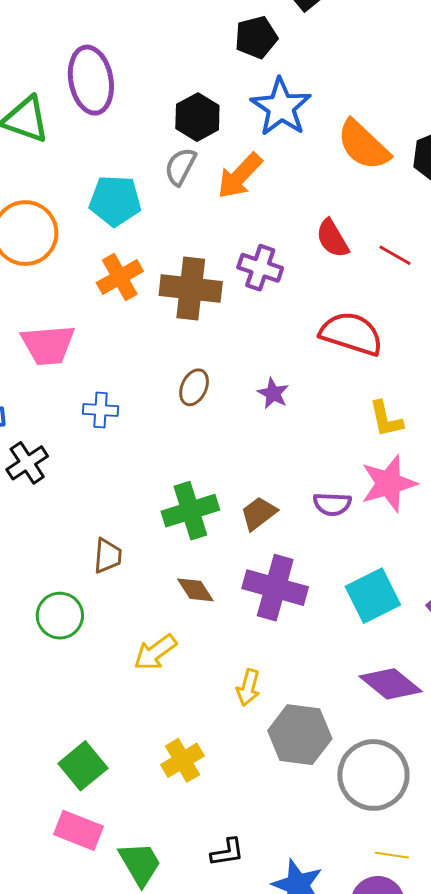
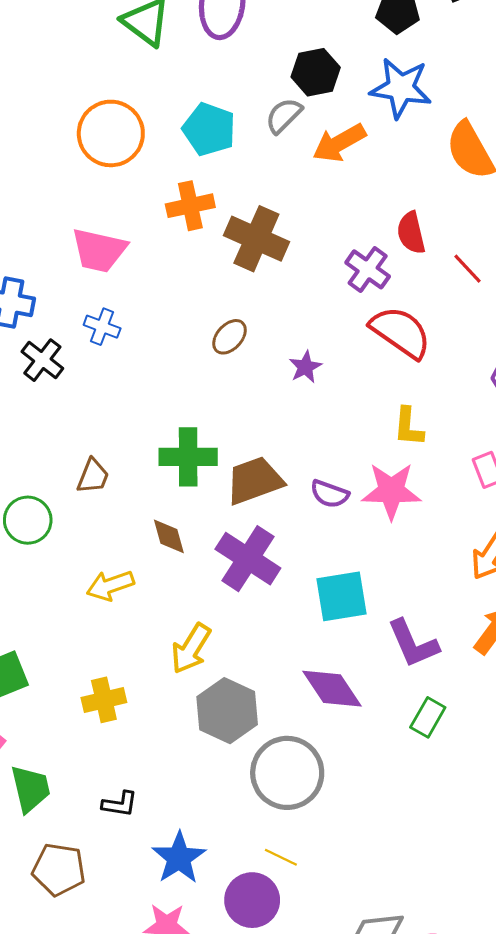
blue star: (281, 107) -> (401, 88), turned 30
purple cross: (260, 268) -> (368, 269), moved
blue cross: (101, 410) -> (102, 327), moved
black cross: (27, 463) -> (42, 360), turned -36
brown trapezoid: (259, 513) -> (255, 481), size x1.5
yellow arrow: (248, 687) -> (191, 649), size x1.4

